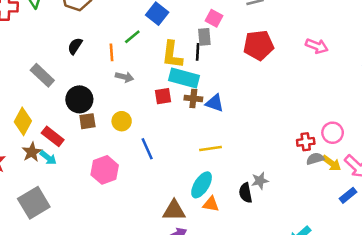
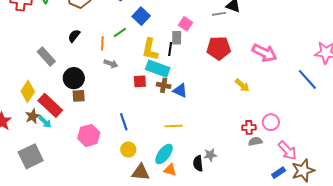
pink arrow: (317, 46) -> (264, 53), size x1.4
yellow circle: (122, 121) -> (128, 150), moved
red rectangle: (53, 136) -> (50, 105), size x1.4
yellow arrow: (331, 163) -> (242, 85), moved

